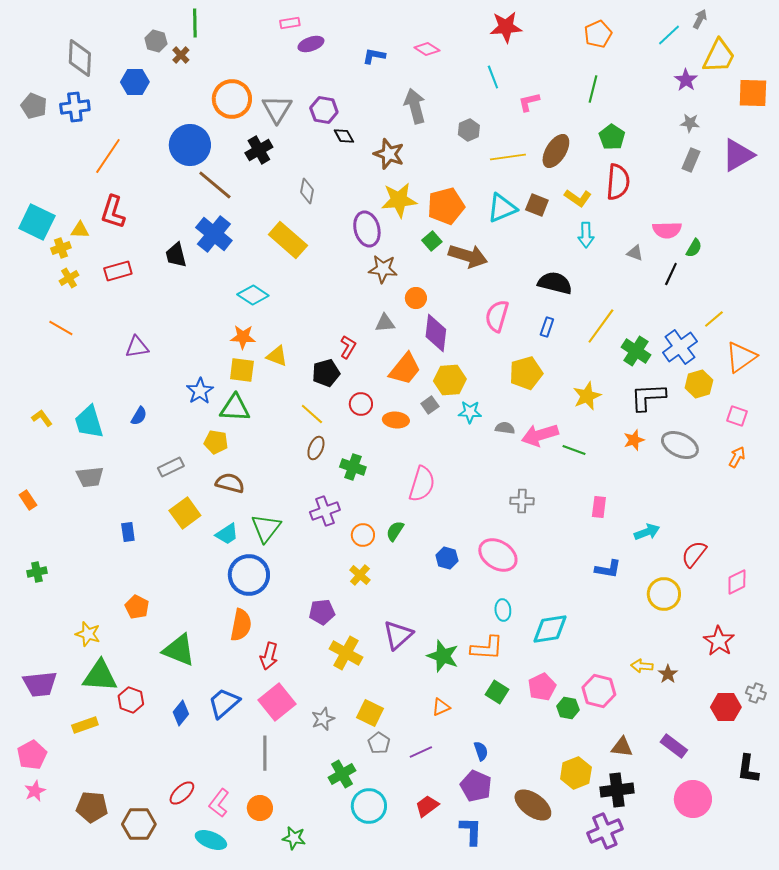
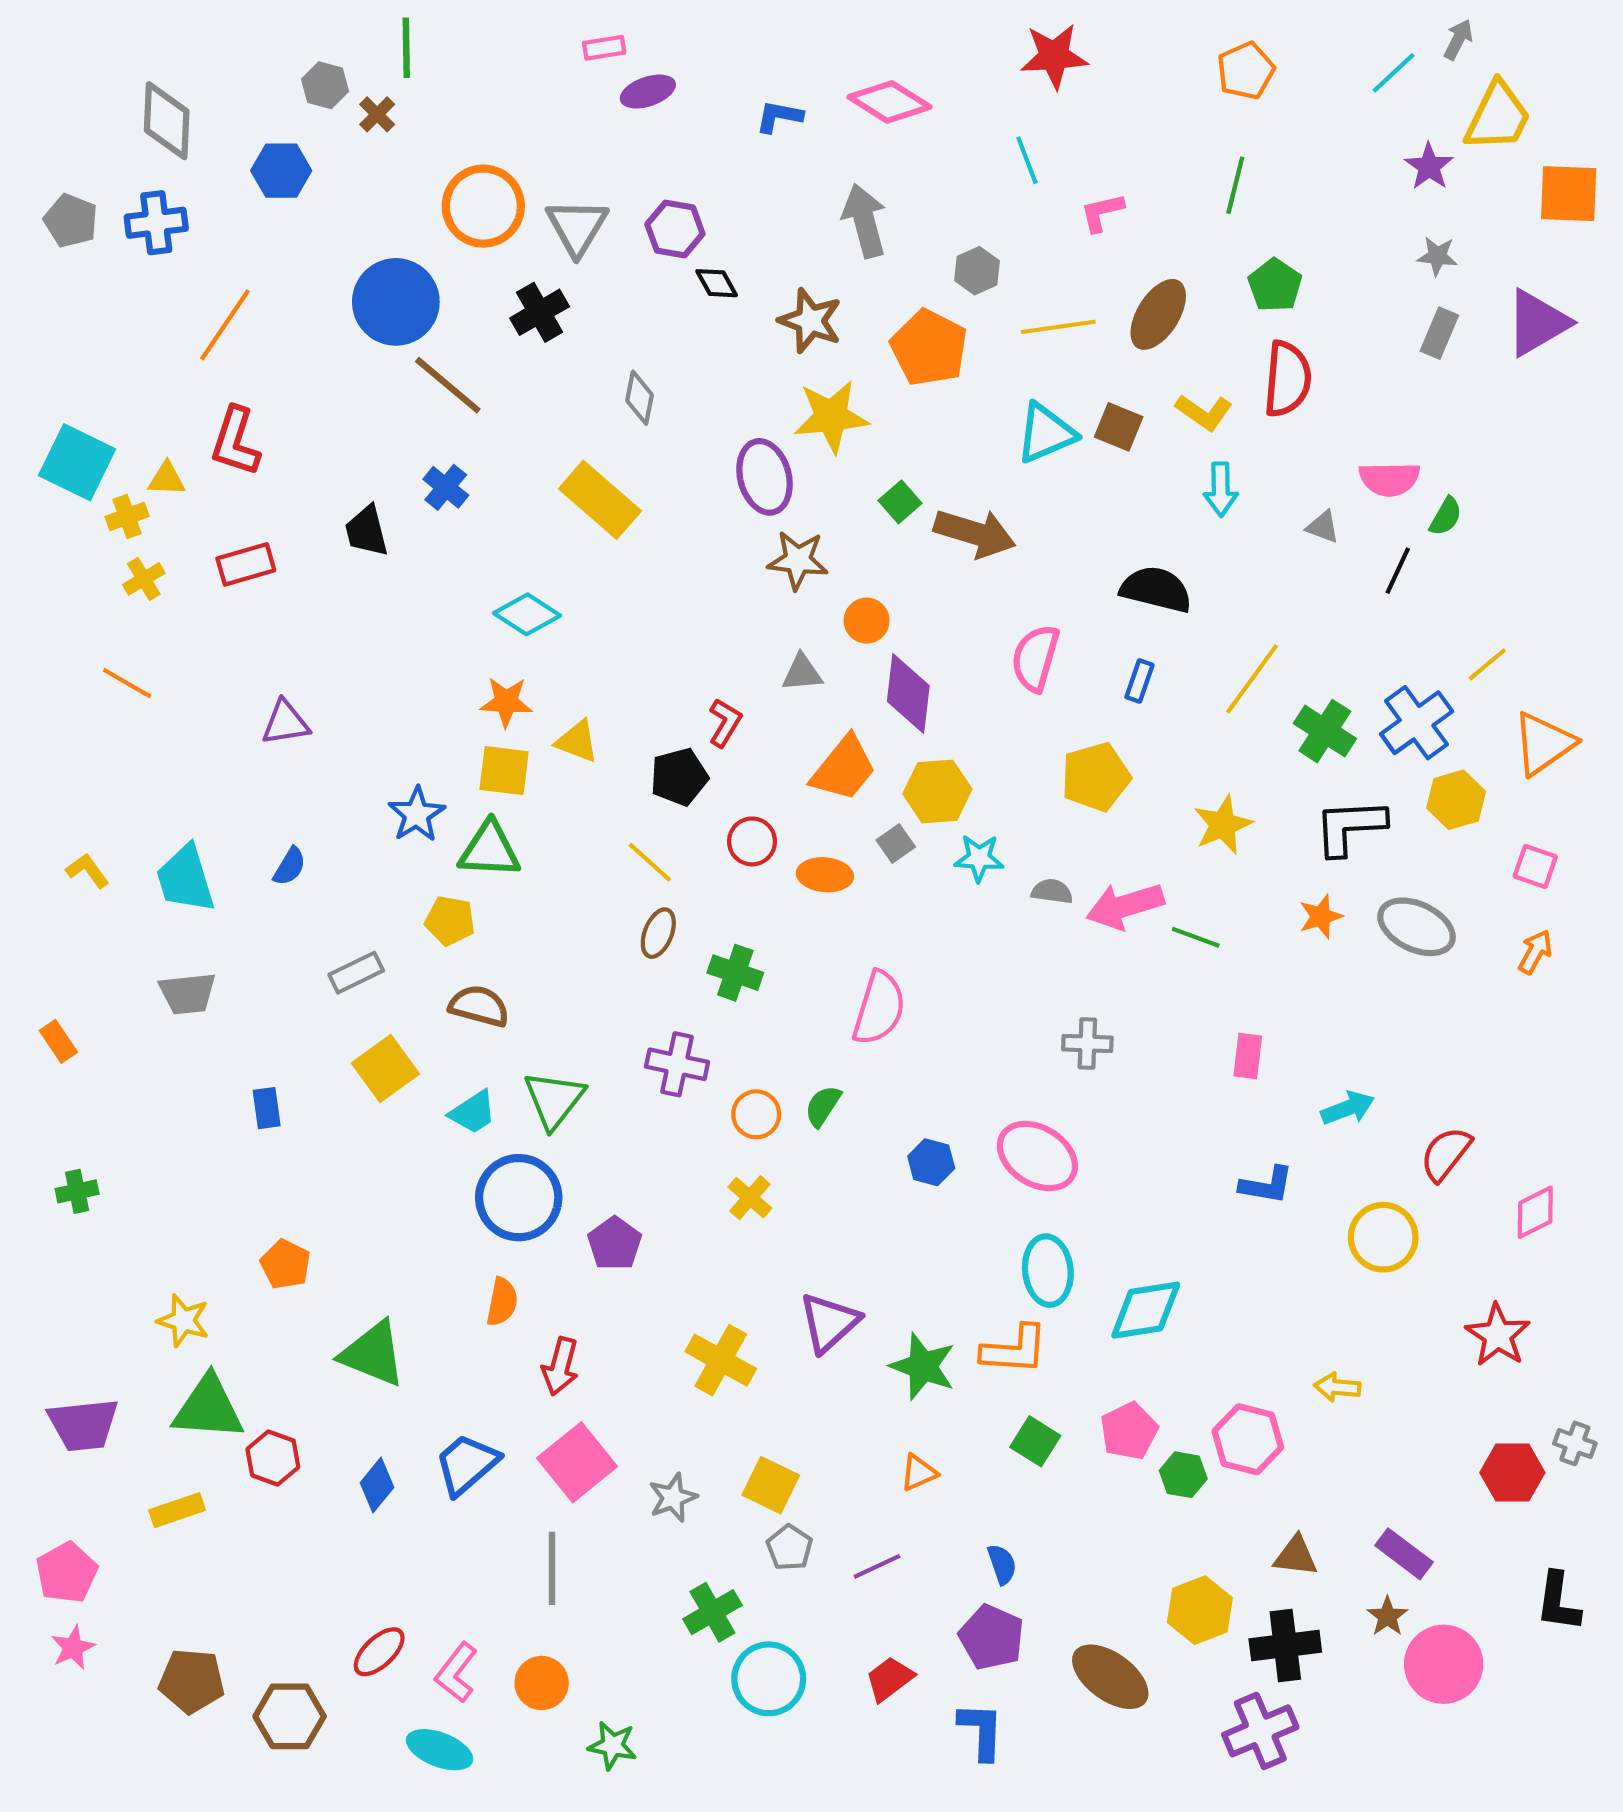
pink diamond: (427, 49) -> (889, 102), size x1.5
orange pentagon: (446, 206) -> (929, 348), moved, turned -30
blue cross: (214, 234) -> (446, 487), size x0.6
purple cross: (325, 511) -> (677, 1064), turned 32
cyan ellipse: (503, 610) -> (1048, 1271), size x1.5
purple pentagon: (322, 612) -> (615, 1243), moved, turned -30
orange semicircle: (241, 625) -> (502, 1302), size x0.7
brown star: (668, 674) -> (1387, 1616), moved

